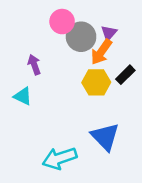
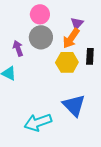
gray circle: (81, 37) -> (41, 37), moved
black rectangle: (125, 75) -> (90, 56), turned -42

